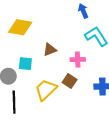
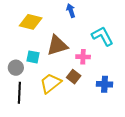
blue arrow: (83, 11) -> (71, 11), moved
brown triangle: (50, 50) -> (57, 45), size x1.6

